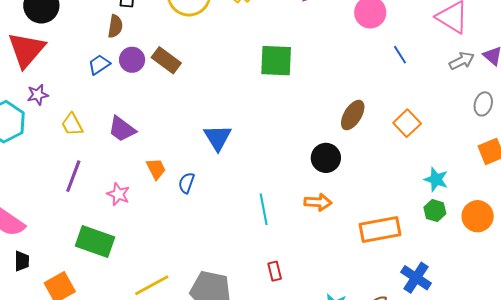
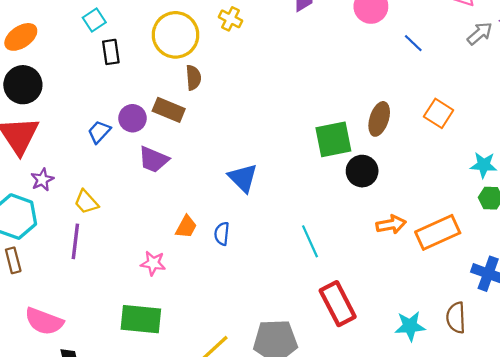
brown semicircle: (115, 26) -> (193, 78), moved
green square: (276, 61) -> (333, 139), moved
purple trapezoid: (122, 129) -> (154, 160), moved
orange trapezoid: (156, 169) -> (186, 227), turned 70
purple line: (73, 176) -> (75, 241), moved
orange arrow: (318, 202) -> (391, 225), moved
red rectangle: (275, 271) -> (338, 304), size x2.0

